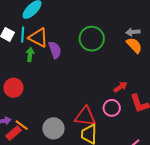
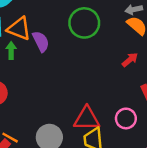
red arrow: (121, 87) -> (130, 60), moved
pink circle: (112, 108) -> (126, 118), moved

